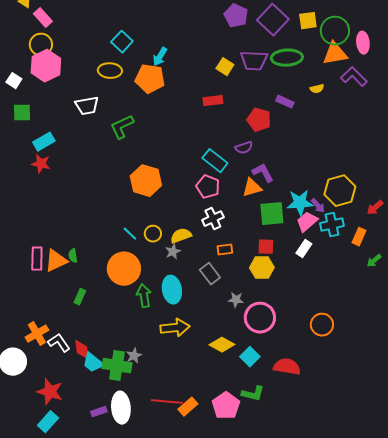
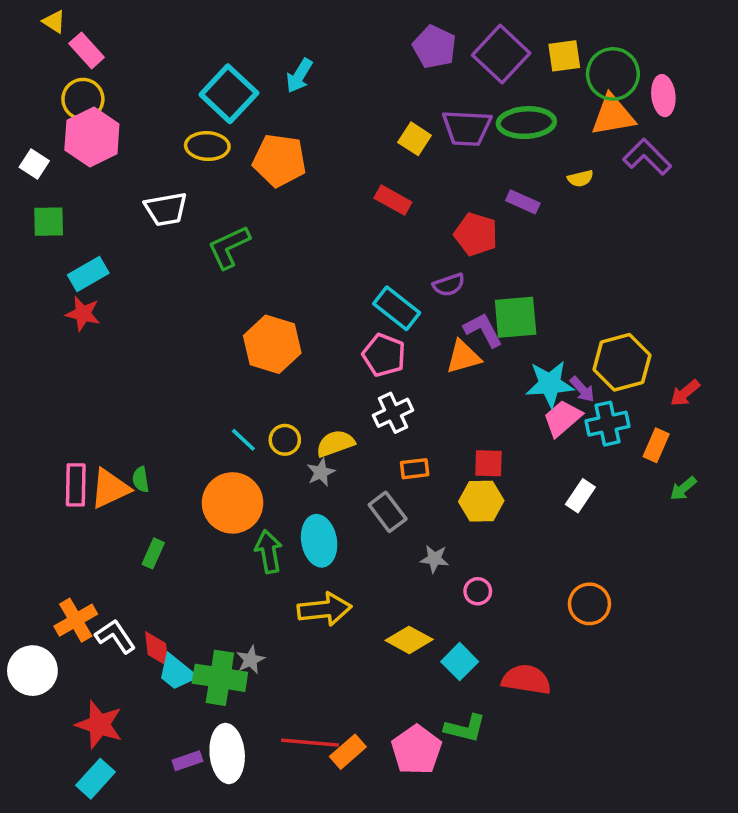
cyan square: (122, 42) -> (229, 94), size x1.4
cyan arrow: (160, 57) -> (299, 76), moved
red rectangle: (213, 101) -> (393, 200), turned 36
green square: (272, 214) -> (516, 317), moved
white rectangle: (304, 249) -> (580, 496), moved
pink circle: (260, 318) -> (478, 591), size x0.5

